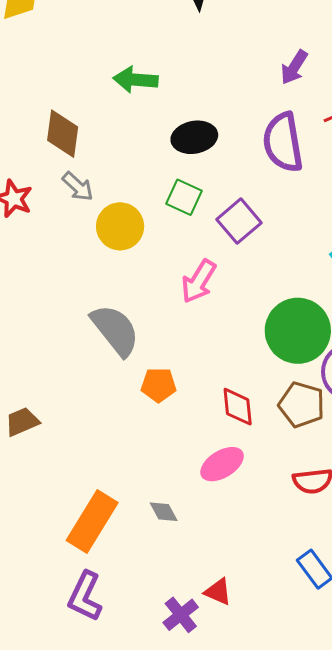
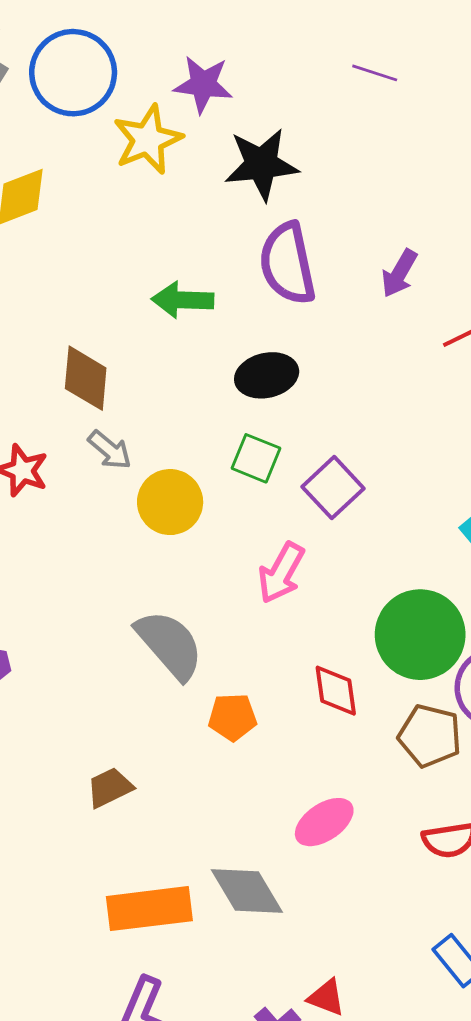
purple semicircle: (283, 142) -> (287, 264), moved
red diamond: (238, 407) -> (336, 691), moved
brown trapezoid: (22, 422) -> (110, 788), moved
gray diamond: (164, 512) -> (247, 891), size x1.8
orange rectangle: (92, 521) -> (149, 909), turned 54

